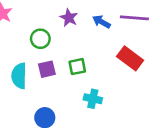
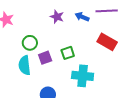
green circle: (40, 39) -> (30, 43), moved
cyan cross: (93, 99) -> (83, 76), size x1.5

